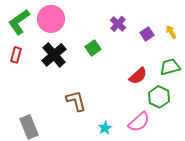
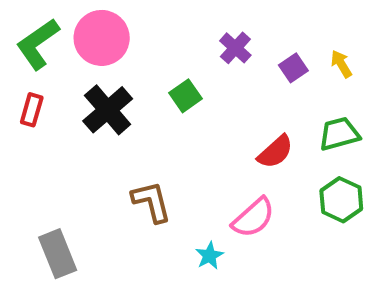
green hexagon: (159, 97) -> (341, 200), moved
pink semicircle: (139, 122) -> (253, 218), moved

